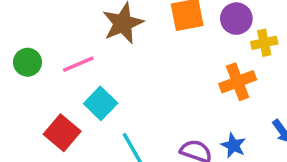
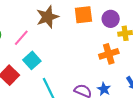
pink line: (78, 64) -> (21, 38), turned -30

